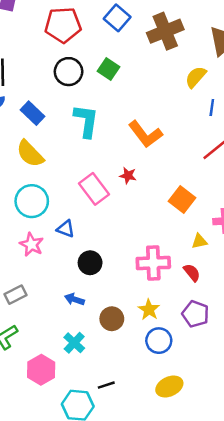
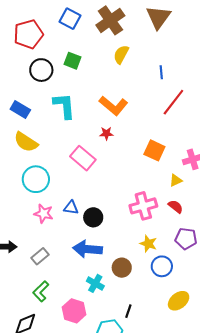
yellow semicircle: (196, 77) -> (121, 54), moved
red star: (128, 176) -> (106, 133), moved
blue triangle: (66, 229) -> (71, 208), moved
blue arrow: (74, 299) -> (88, 249), size x1.8
brown circle: (112, 319) -> (122, 268), moved
black line: (106, 385) -> (128, 311), turned -40

